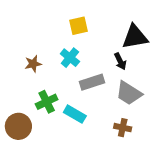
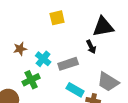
cyan cross: (70, 58) -> (43, 59), moved
gray trapezoid: (129, 93) -> (108, 82), moved
cyan rectangle: (75, 114) -> (75, 90), moved

